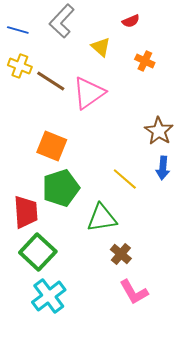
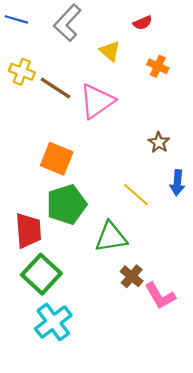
blue line: (18, 30) -> (16, 19), moved
brown star: (159, 131) -> (159, 142), moved, size x0.7
pink L-shape: (134, 292) -> (160, 296), moved

